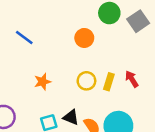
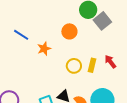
gray square: (138, 21) -> (102, 21), moved
orange star: (43, 82) -> (44, 49), moved

